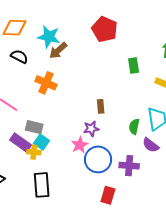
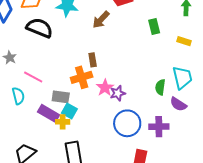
brown arrow: (58, 50) -> (101, 20), moved
black semicircle: (19, 57) -> (40, 28), size x1.5
orange cross: (46, 83) -> (82, 77), moved, turned -35
brown rectangle: (101, 106) -> (93, 60), moved
pink star: (80, 145) -> (105, 88), moved

